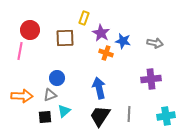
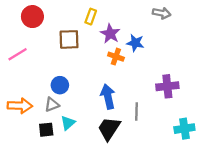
red circle: (30, 30) -> (32, 17), moved
gray arrow: (155, 43) -> (162, 13), moved
pink line: (20, 51) -> (18, 54), turned 48
gray line: (129, 114) -> (136, 111), moved

